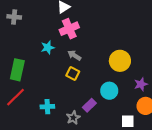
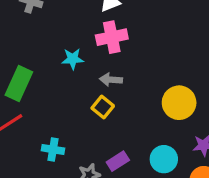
gray arrow: (74, 55) -> (111, 80), turned -40
cyan circle: (109, 91) -> (164, 159), moved

